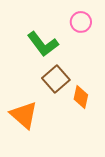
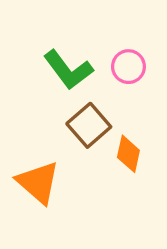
pink circle: (81, 22) -> (128, 67), moved

